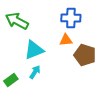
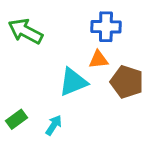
cyan triangle: (34, 50) -> (73, 82), moved
cyan arrow: (35, 72) -> (54, 125), moved

